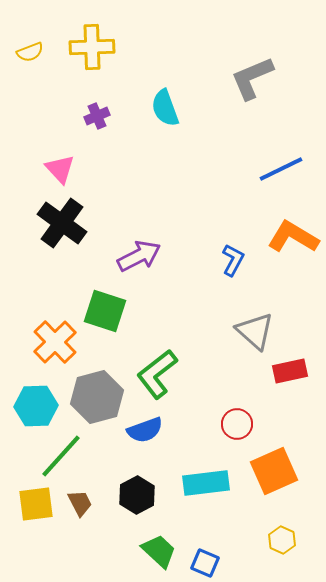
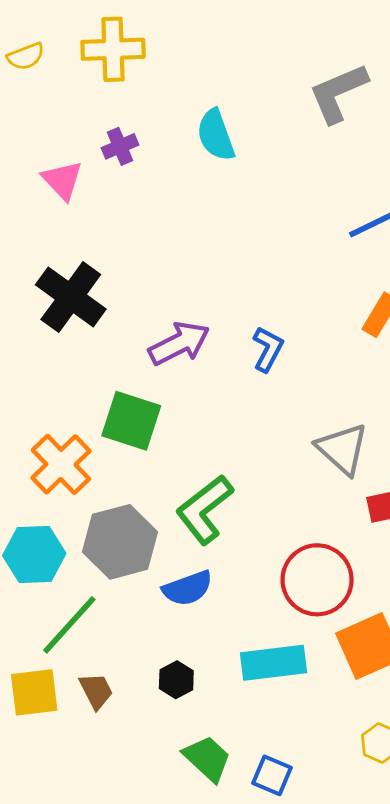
pink triangle: (60, 169) -> (62, 180), moved
blue L-shape: (233, 260) -> (268, 349), moved
red circle: (237, 424) -> (317, 580), size x1.6
black hexagon: (137, 495) -> (176, 680), size x0.7

